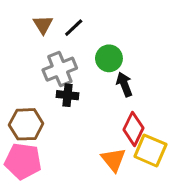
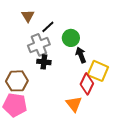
black line: (74, 28) -> (48, 27), moved
yellow square: (150, 150) -> (98, 71), moved

